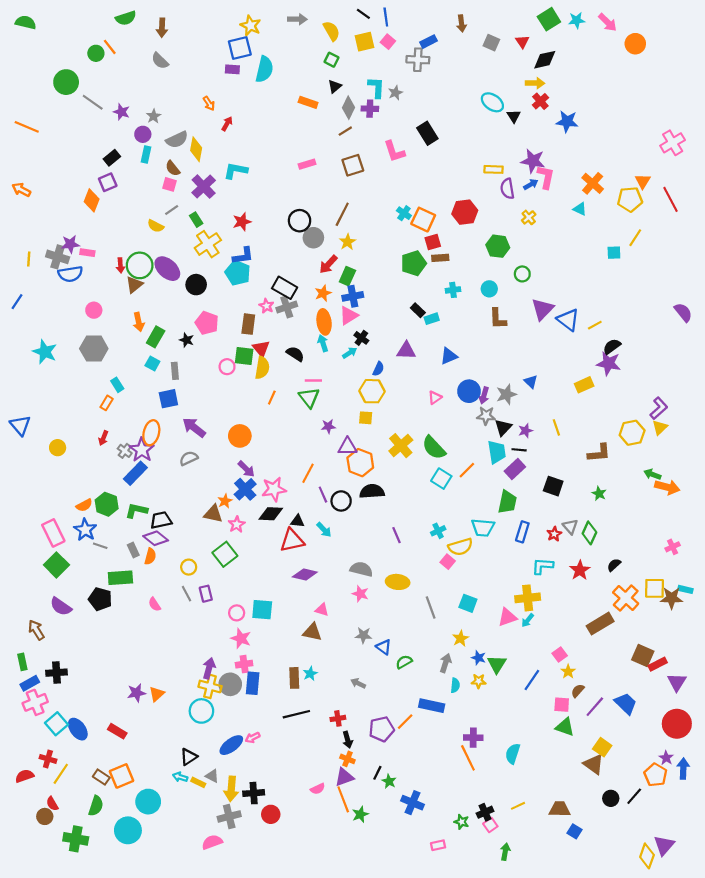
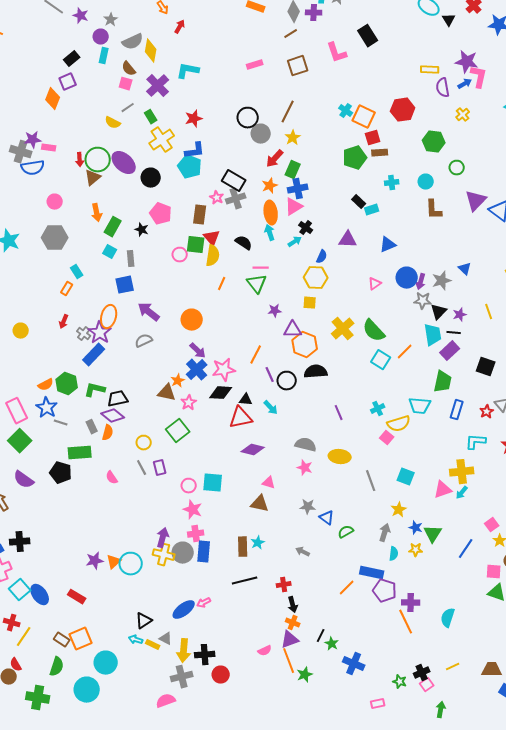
cyan circle: (201, 711) -> (131, 564), moved
purple pentagon: (382, 729) -> (385, 591), moved, turned 30

